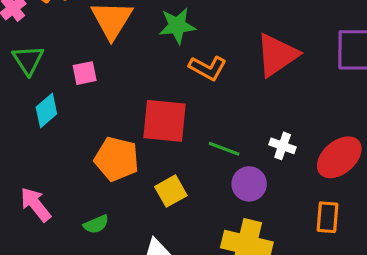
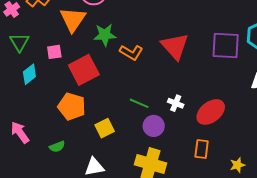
green star: (177, 26) -> (105, 35), moved
red triangle: (277, 55) -> (175, 46), turned -40
red square: (165, 121) -> (84, 70), moved, turned -36

